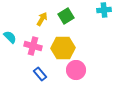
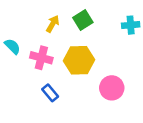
cyan cross: (104, 10) -> (131, 25), moved
pink circle: (76, 70) -> (112, 88), moved

